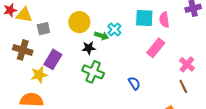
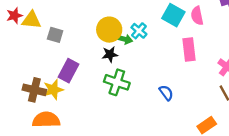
cyan square: (144, 18) -> (173, 15), turned 30
yellow circle: (79, 22) -> (109, 30), moved
gray square: (43, 29) -> (55, 35), turned 32
pink rectangle: (156, 48) -> (189, 49), turned -42
brown cross: (23, 50) -> (34, 90), moved

